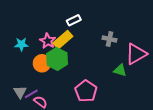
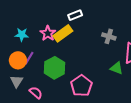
green hexagon: (57, 59) -> (55, 68), moved
orange circle: (42, 63) -> (18, 60), moved
purple line: (31, 94) -> (29, 58), moved, turned -32

